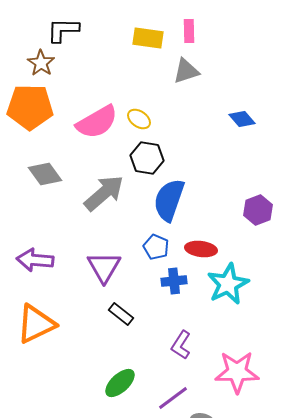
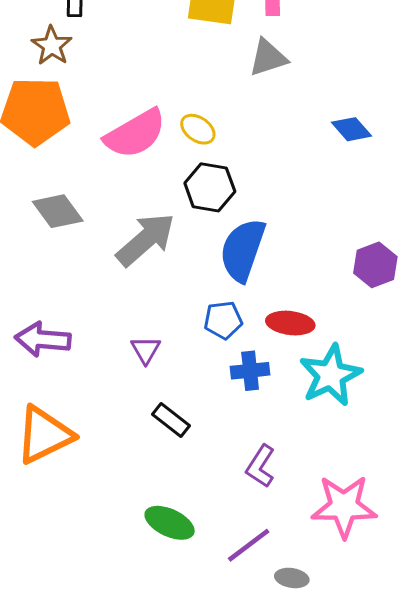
blue pentagon: (156, 247) -> (223, 320), turned -30
purple triangle: (104, 267) -> (146, 350), size x0.6
green ellipse: (120, 383) -> (170, 523), turned 68

